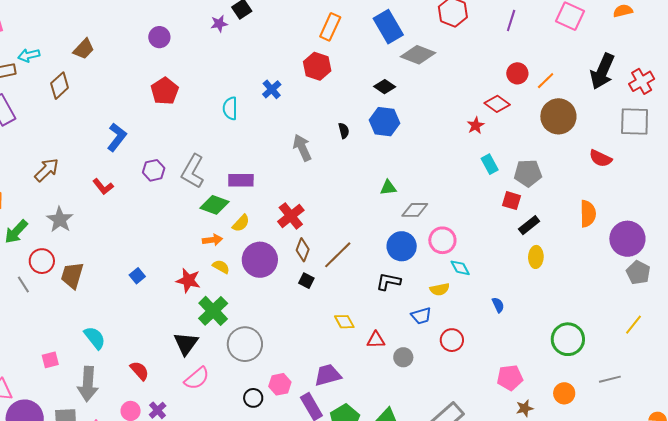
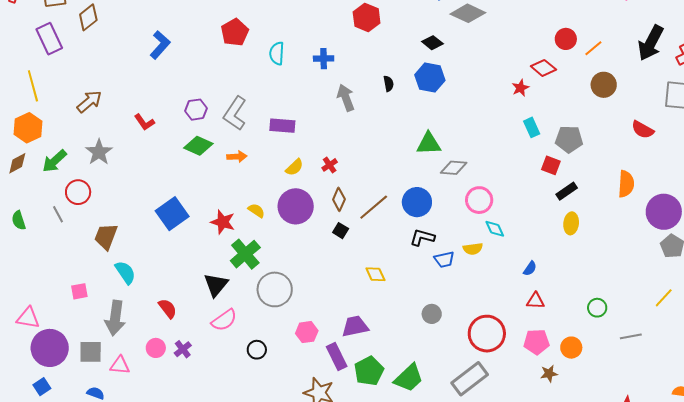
brown diamond: (60, 86) -> (88, 17), moved
blue cross: (272, 89) -> (324, 59), moved, turned 36
red pentagon: (165, 91) -> (235, 32), moved
brown circle: (558, 116) -> (604, 85), size x0.7
blue L-shape: (117, 137) -> (160, 45), moved
green triangle: (388, 188) -> (429, 144), size x1.5
green diamond: (215, 205) -> (198, 146), moved
red cross: (291, 216) -> (330, 165), size x0.6
yellow semicircle: (241, 223) -> (294, 167), moved
orange arrow: (212, 240) -> (237, 157), moved
blue circle: (402, 246) -> (417, 202), moved
brown trapezoid: (72, 275) -> (106, 236), moved
blue square: (137, 276) -> (172, 214), size x2.0
blue semicircle: (498, 305) -> (530, 268), turned 56
blue trapezoid: (421, 316) -> (444, 259), moved
green circle: (568, 339) -> (597, 308), size x0.6
red triangle: (376, 340) -> (535, 301), moved
red circle: (452, 340) -> (487, 334), moved, size x1.6
gray line: (610, 379) -> (631, 336), moved
orange circle: (564, 393) -> (571, 348), moved
black circle: (253, 398) -> (257, 350), moved

